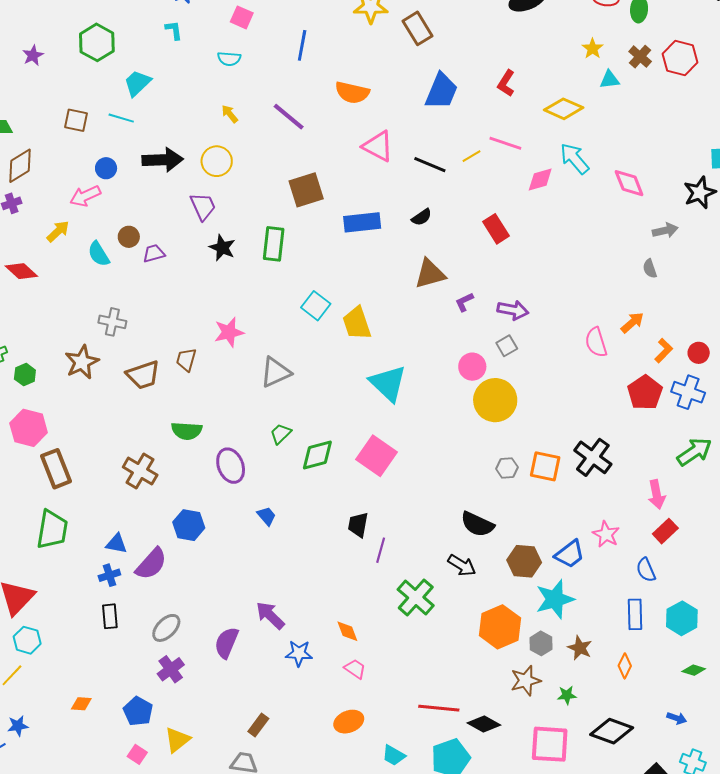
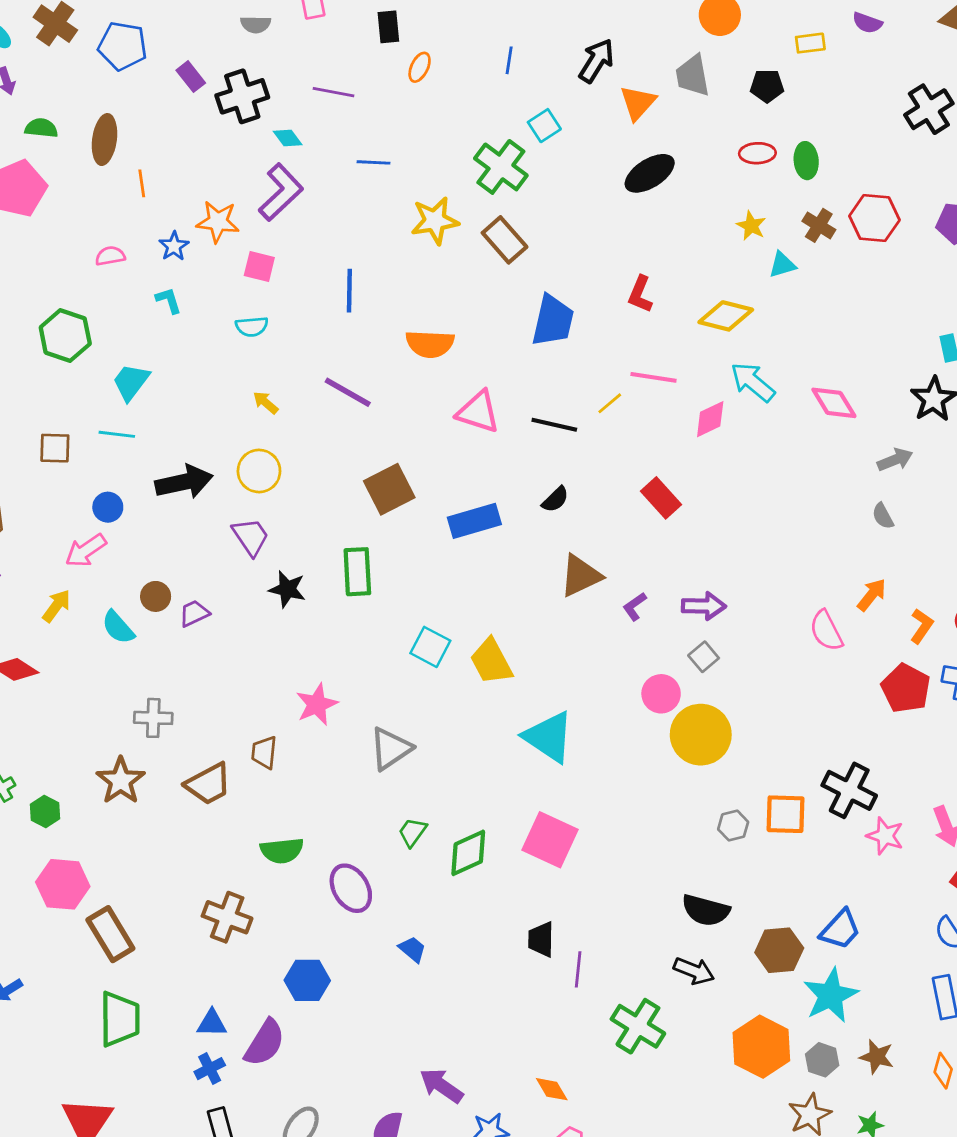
pink star: (606, 534) -> (885, 836), moved

